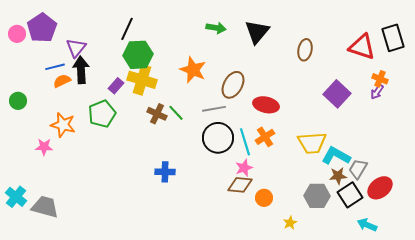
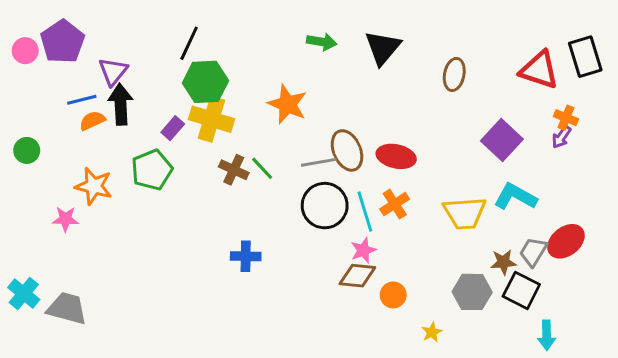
brown ellipse: (233, 85) -> (347, 150), moved, turned -52
cyan L-shape: (336, 156) -> (515, 197), moved
red ellipse: (380, 188) -> (566, 241), moved
black square: (350, 195) -> (521, 290), turned -30
cyan arrow: (367, 225) -> (547, 335), turned -114

